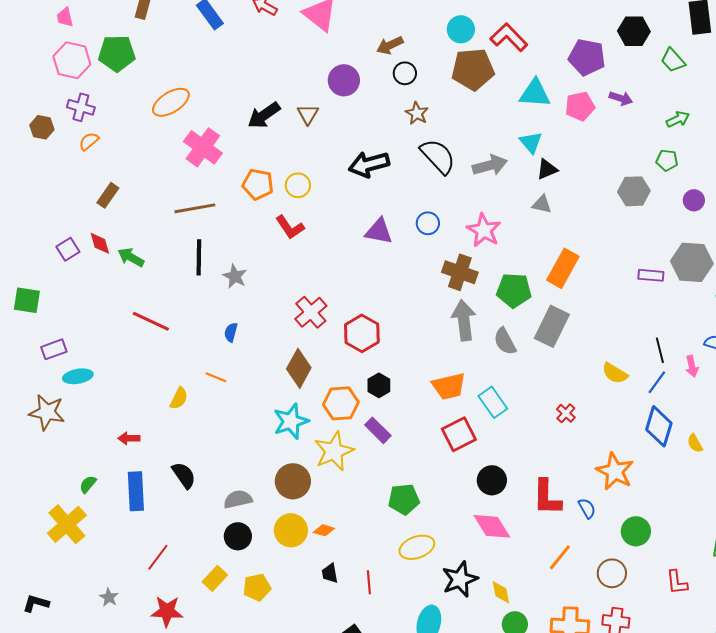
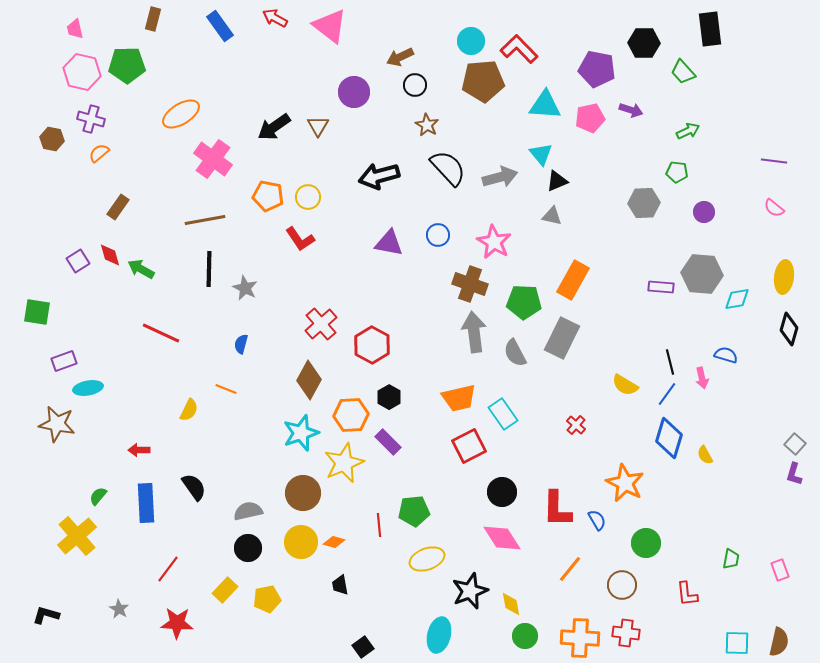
red line: (369, 582) -> (379, 525), moved

